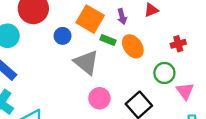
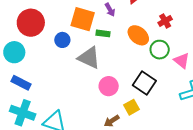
orange ellipse: (133, 46) -> (138, 35), moved

